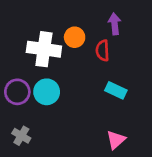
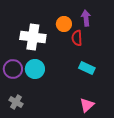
orange circle: (75, 37) -> (64, 24), moved

